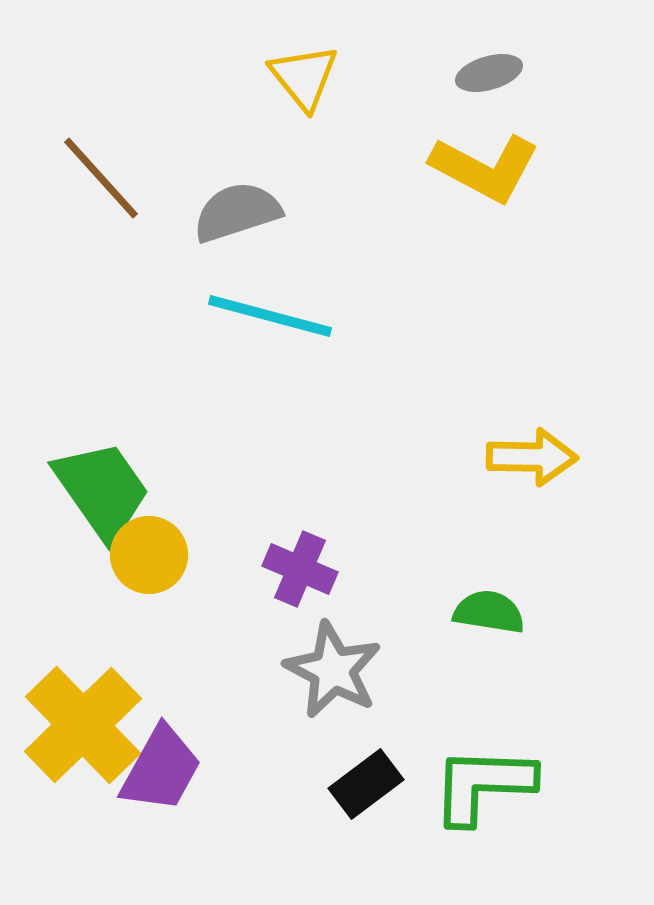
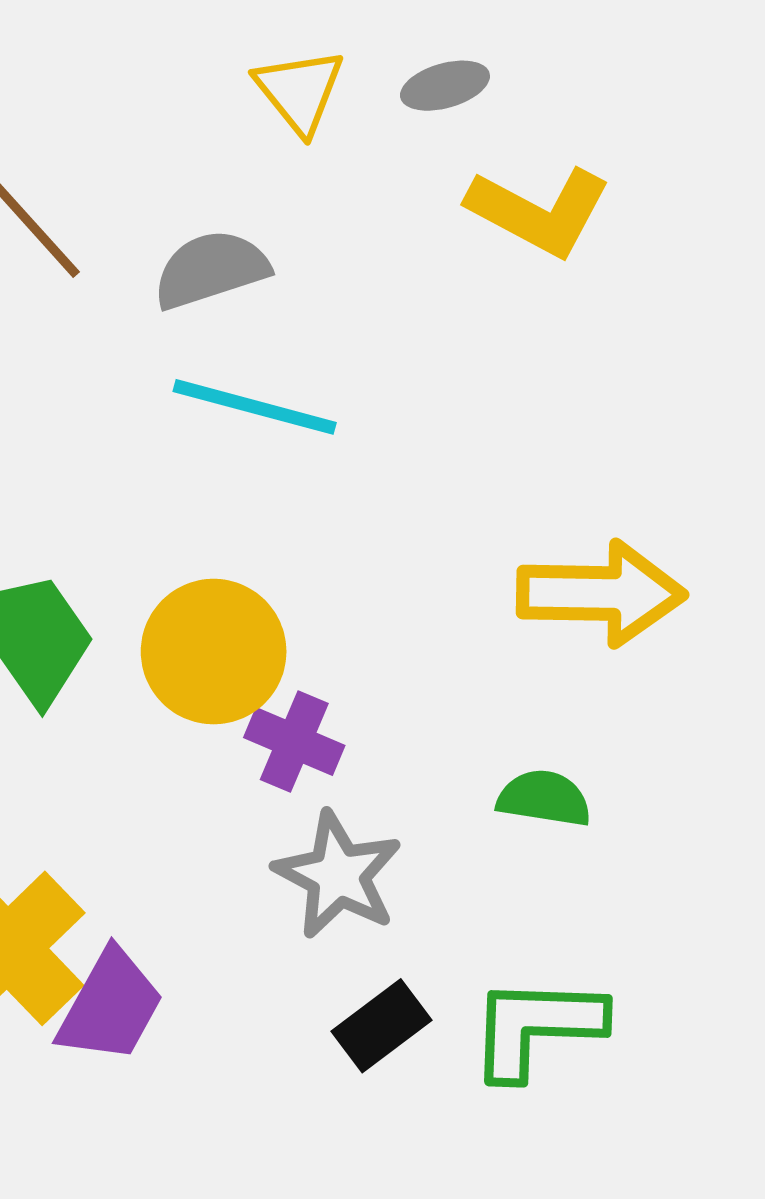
gray ellipse: (489, 73) -> (445, 86), moved
yellow arrow: (532, 457) -> (601, 593), size x1.4
yellow circle: (149, 555) -> (214, 652), moved, size x1.4

